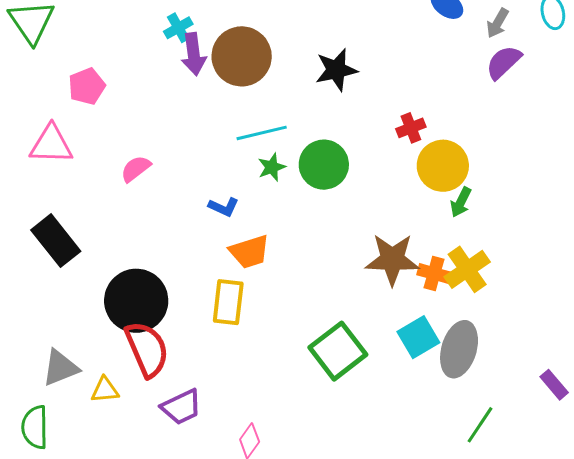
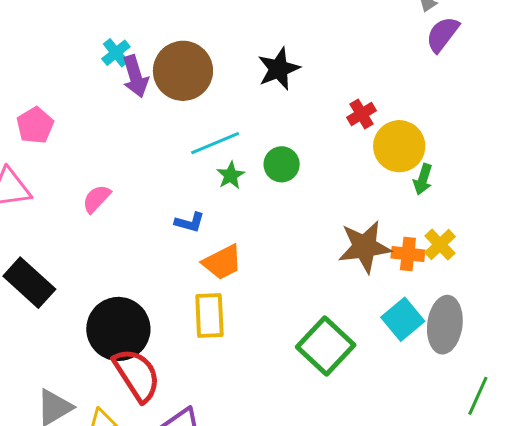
green circle: (324, 165) -> (282, 164), size x0.7
yellow cross: (467, 269) -> (440, 245), size x0.7

